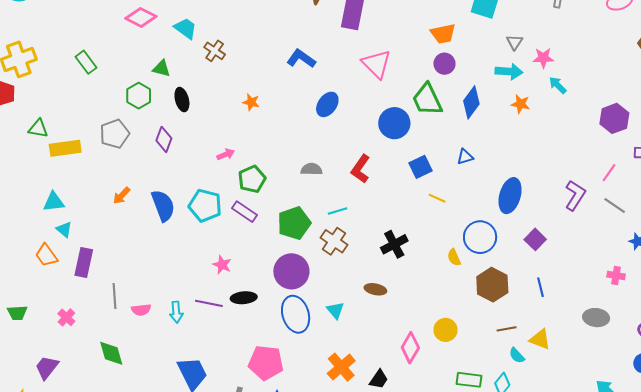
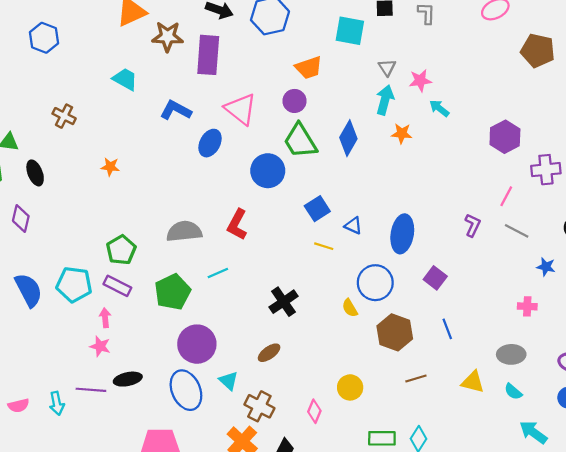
cyan trapezoid: (185, 28) -> (125, 79), moved
blue L-shape: (301, 59) -> (176, 110), moved
purple circle: (444, 64) -> (294, 101), moved
cyan arrow: (509, 72) -> (385, 100), turned -72
blue ellipse: (327, 104) -> (210, 143), moved
pink arrow: (226, 154) -> (105, 318), moved, turned -66
blue triangle: (465, 157) -> (353, 226), moved, turned 48
blue square: (421, 167) -> (317, 209), moved
gray semicircle: (311, 169) -> (184, 231), size x1.5
purple L-shape: (575, 195) -> (473, 225), size x0.7
brown cross: (334, 241) -> (259, 406), moved
purple circle: (291, 271) -> (197, 344), moved
brown ellipse: (375, 289) -> (269, 353), turned -40
yellow triangle: (540, 339) -> (473, 382), moved
pink diamond: (410, 348) -> (314, 411), size x0.7
cyan semicircle: (517, 355) -> (513, 392), moved

